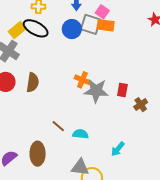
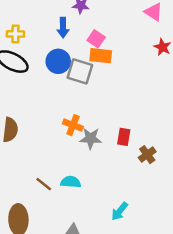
gray square: (91, 24) -> (80, 71), moved
gray star: (96, 91) -> (91, 138), size x0.7
cyan semicircle: (80, 134) -> (71, 182), moved

